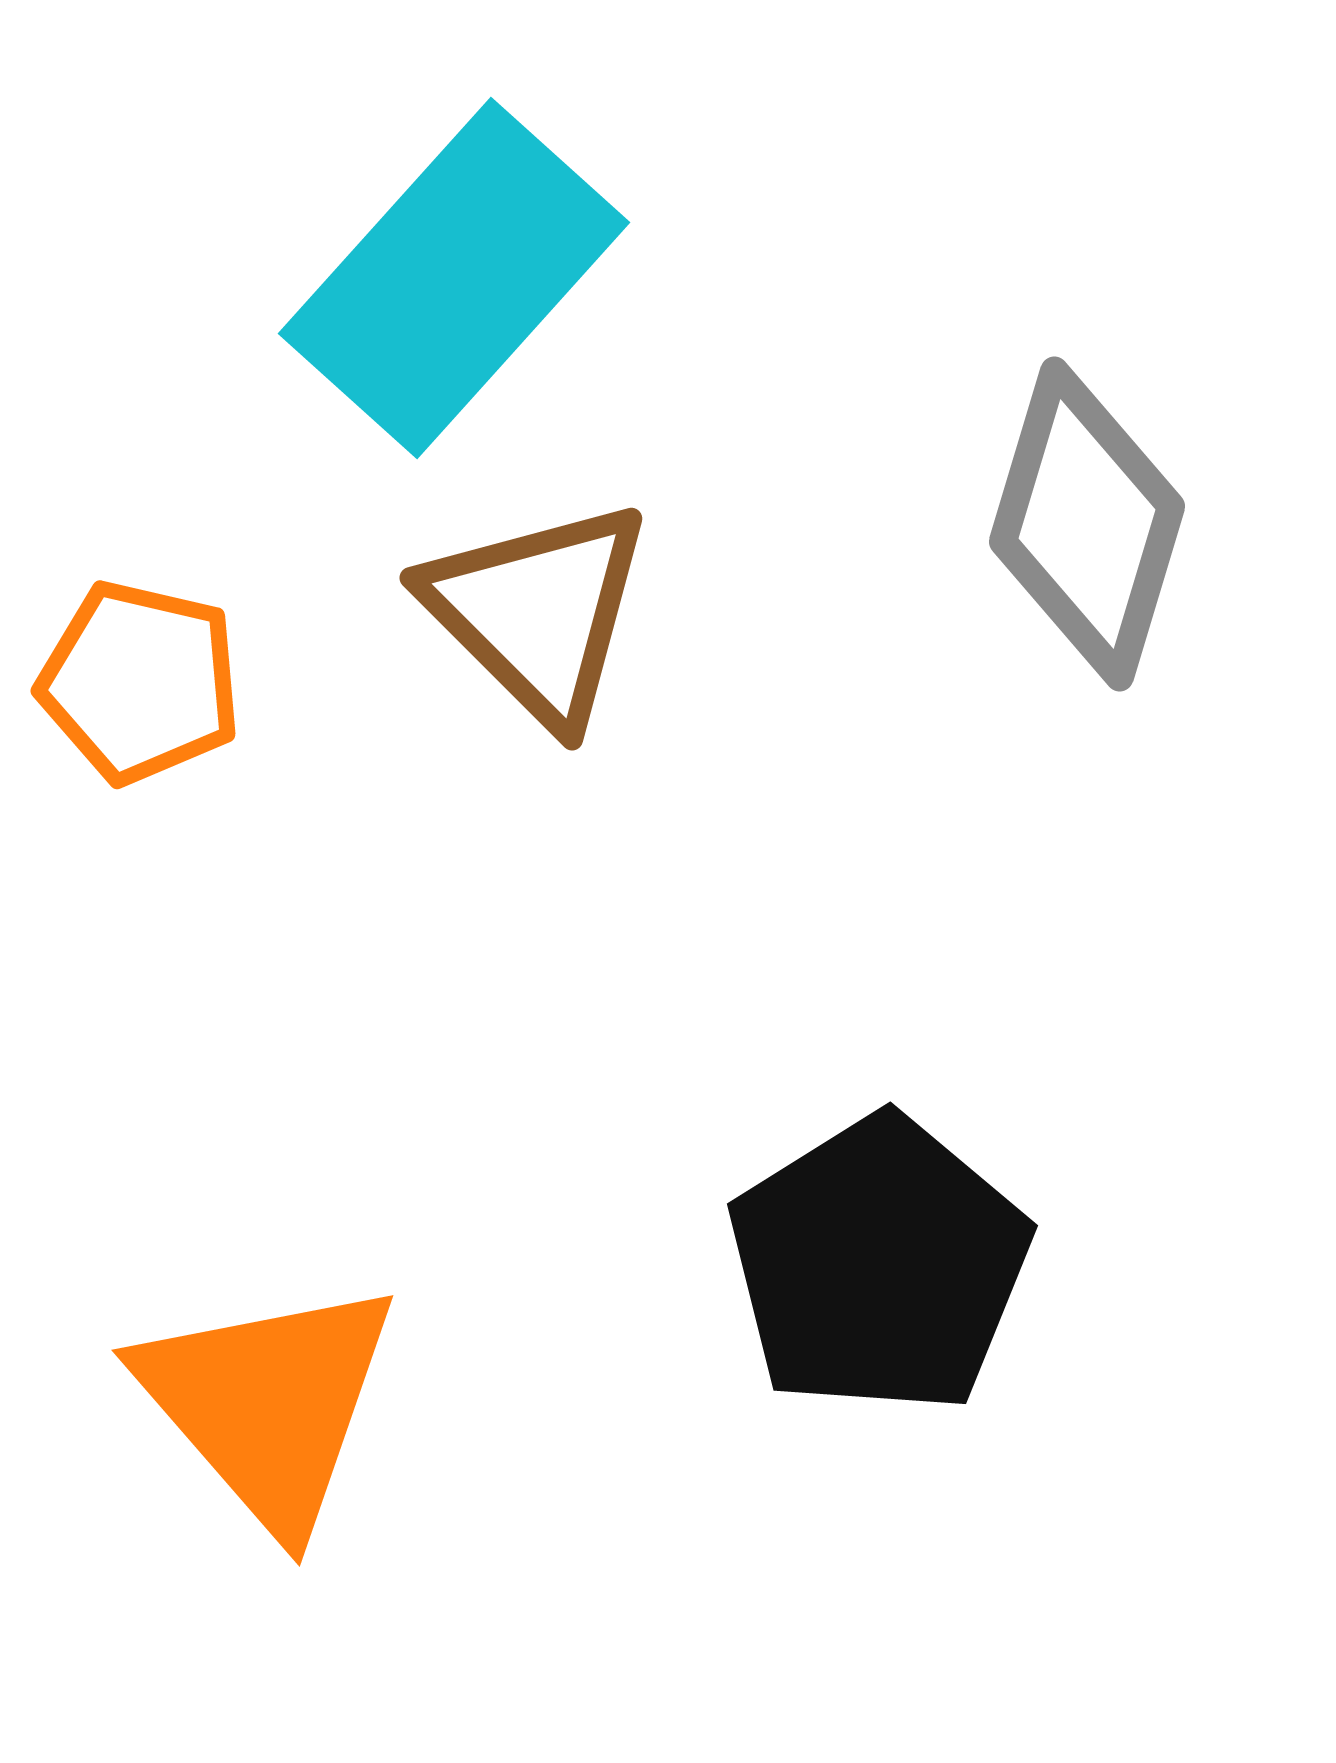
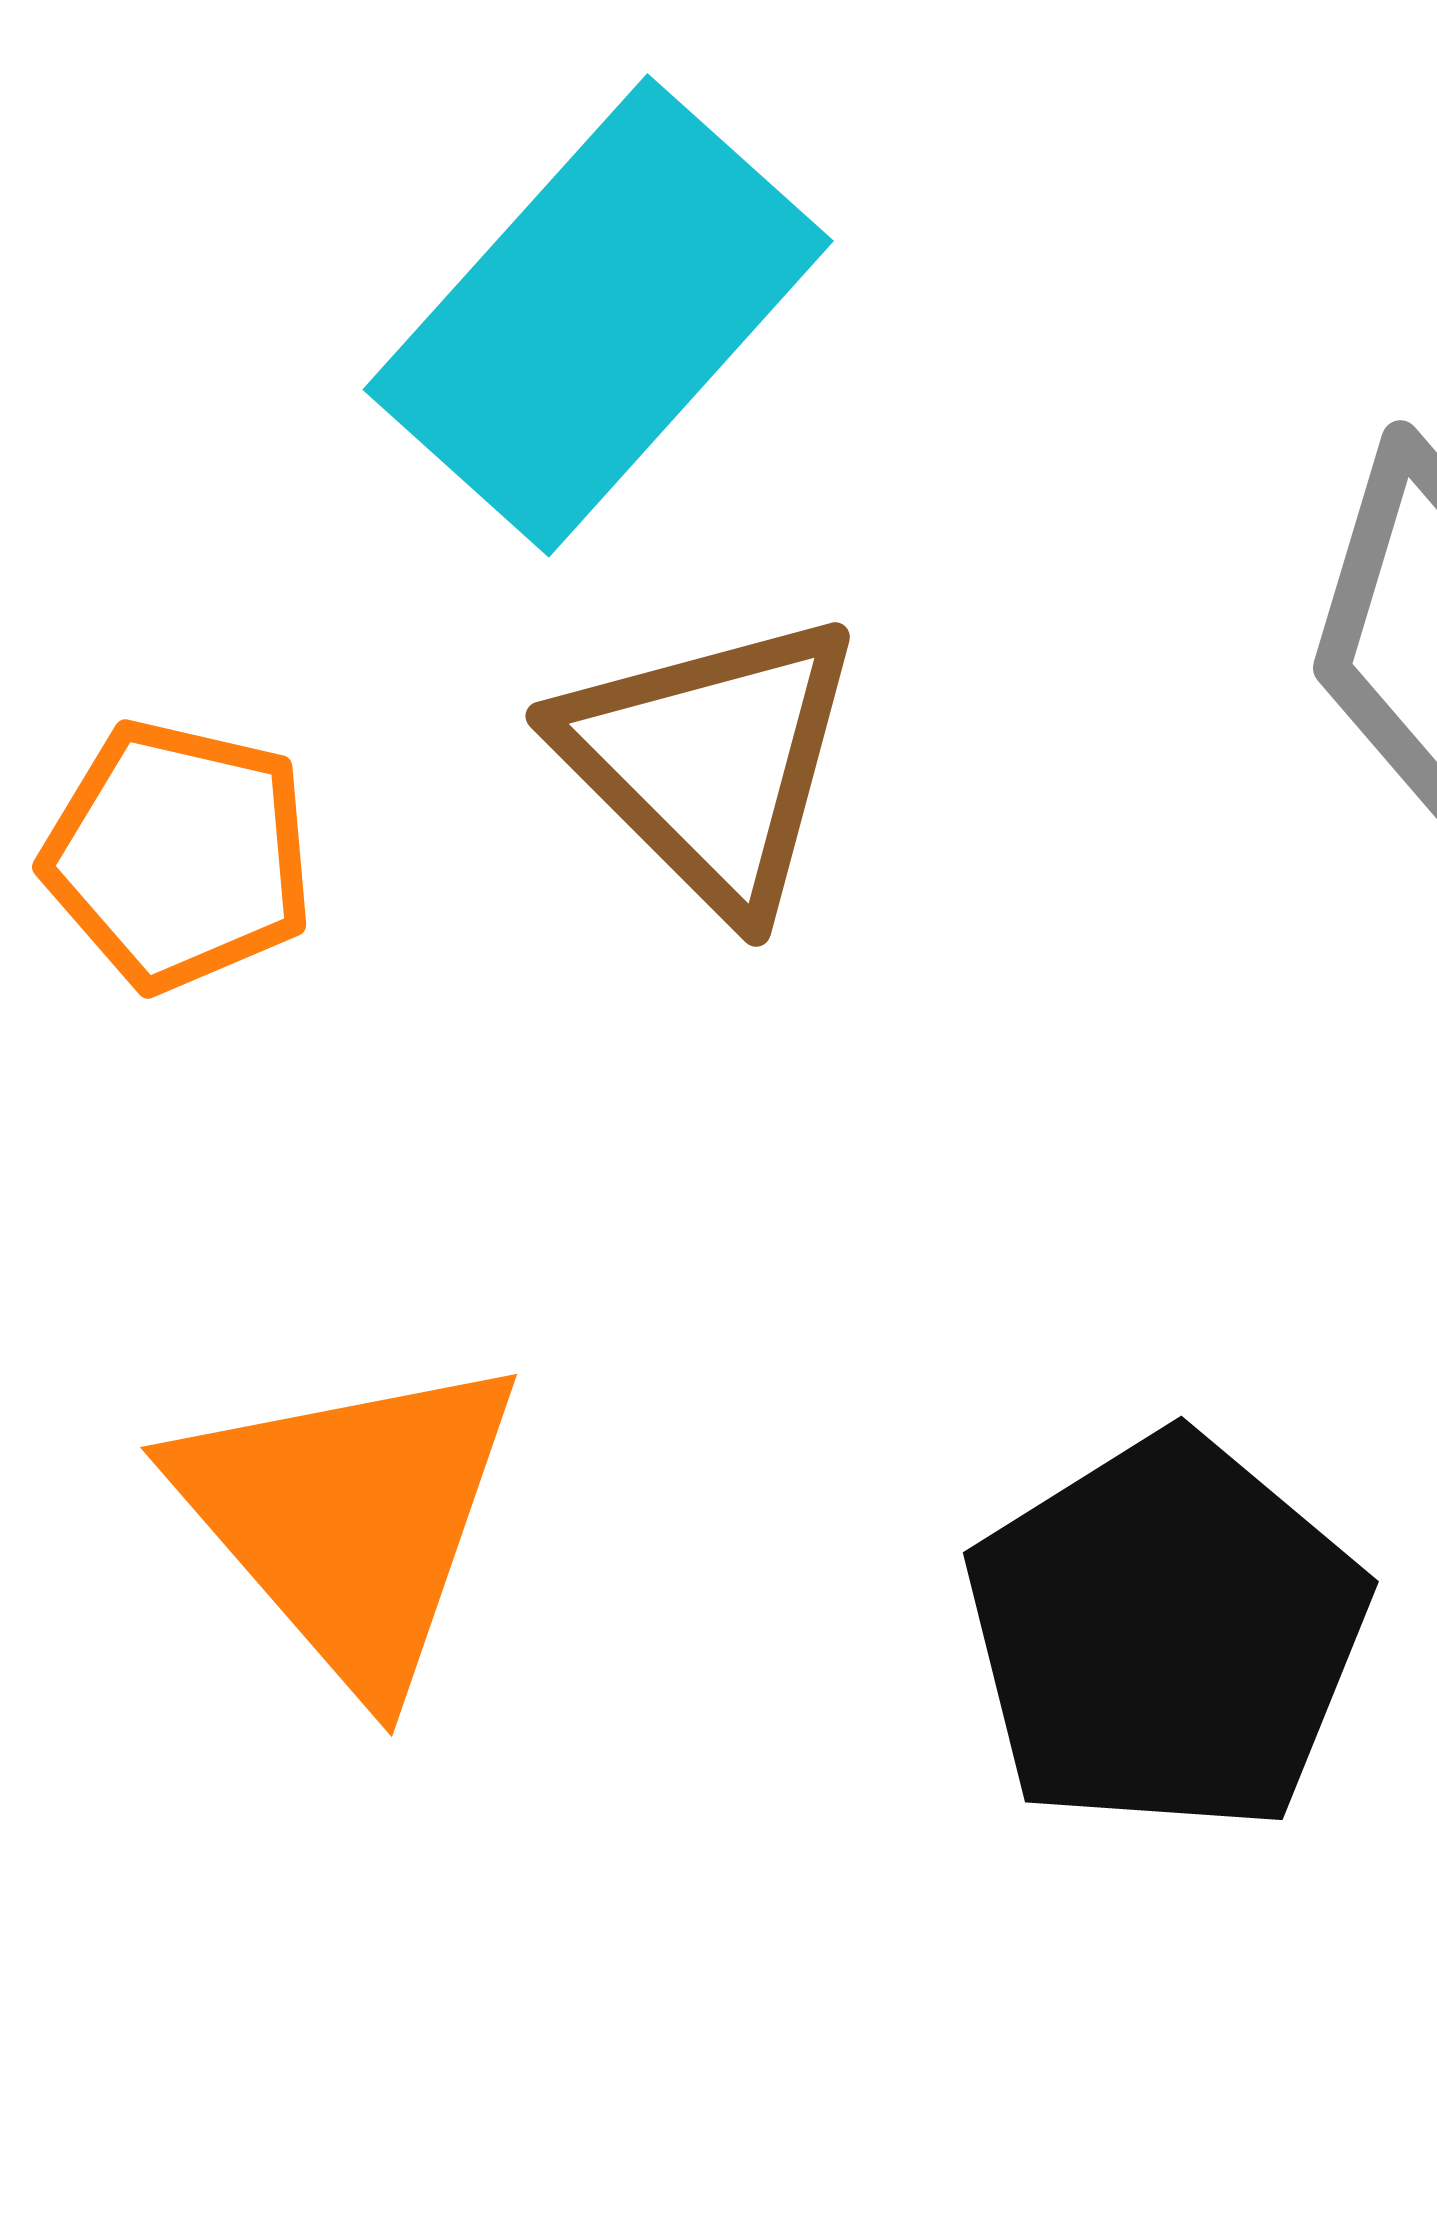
orange triangle: (268, 1404) -> (350, 1519), moved

